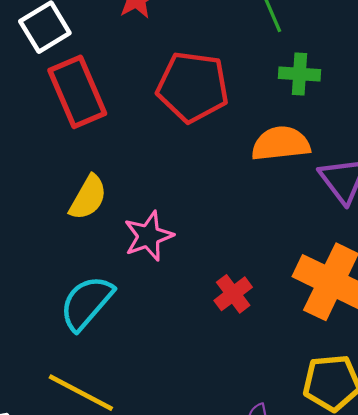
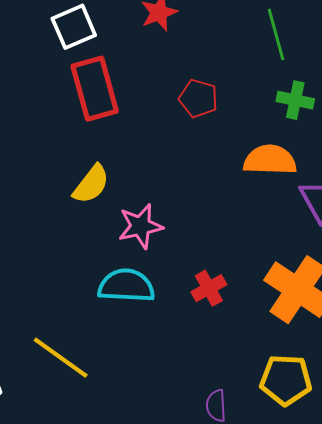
red pentagon: (193, 87) -> (198, 98), size x0.6
cyan semicircle: (87, 303) -> (126, 286), moved, turned 44

